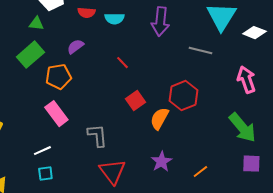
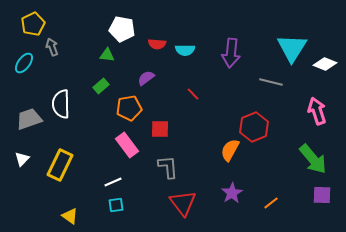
green rectangle: (30, 55) -> (101, 86), size x0.6
red square: (135, 101) -> (160, 129), moved, turned 36

